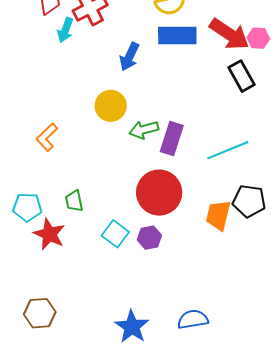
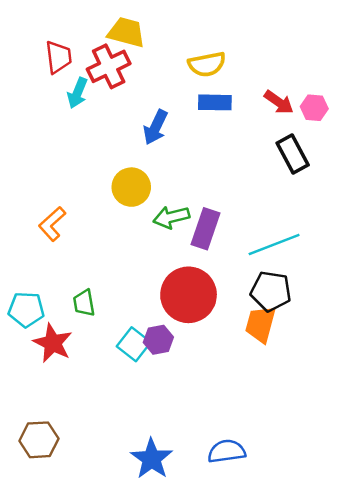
red arrow: (229, 34) -> (279, 102), size x0.6
blue rectangle: (177, 35) -> (215, 102), size x0.7
black pentagon: (249, 201) -> (271, 291), moved
purple hexagon: (149, 238) -> (158, 340), moved

